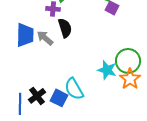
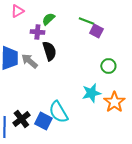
green circle: (128, 61) -> (108, 66), moved, size x0.6
cyan star: (107, 70) -> (91, 93), turned -30

